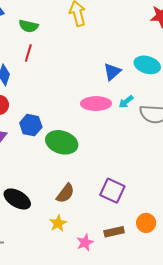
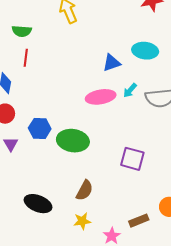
blue triangle: (112, 72) -> (112, 63), turned 30
purple square: (112, 191) -> (132, 159), moved
yellow star: (58, 223) -> (82, 221), turned 30

